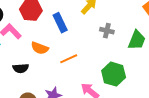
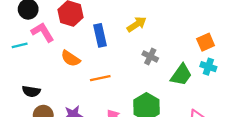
black semicircle: (21, 68) -> (31, 91), moved

